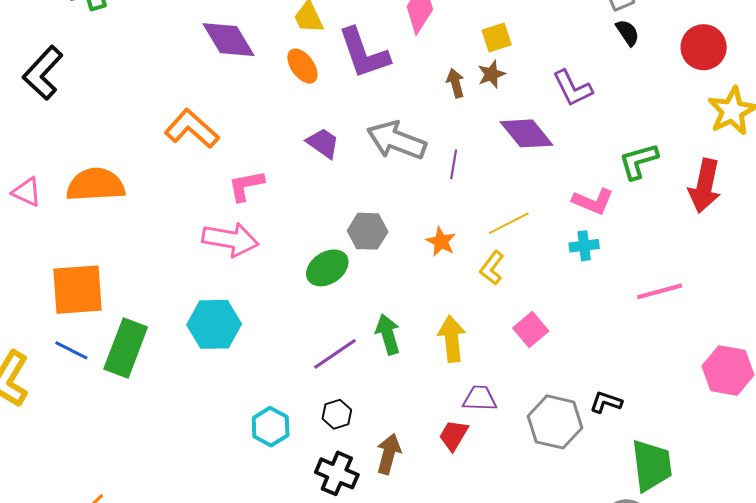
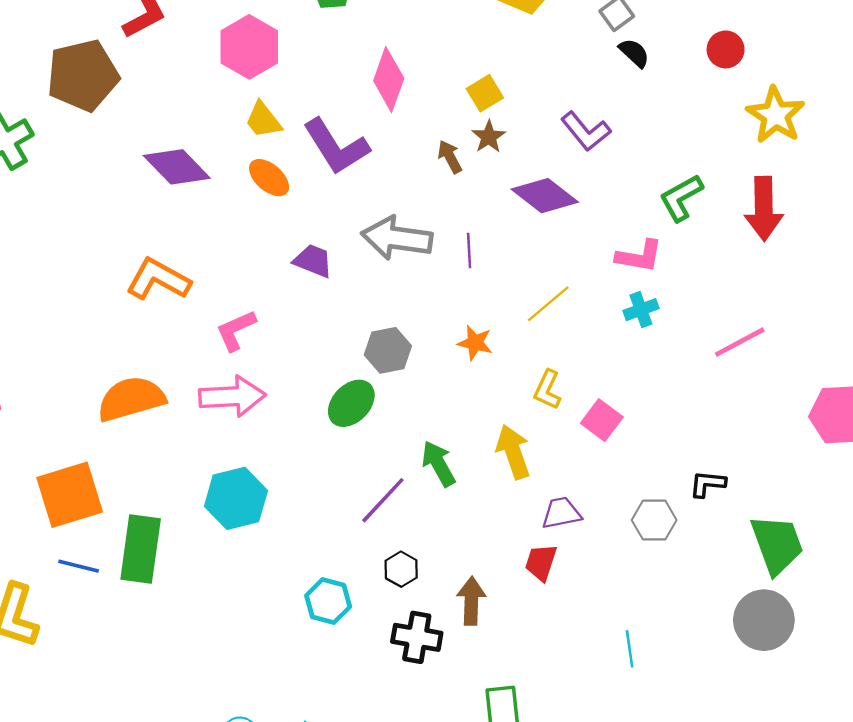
red circle: (704, 47) -> (726, 49), size x0.7
orange semicircle: (96, 185) -> (131, 399), moved
yellow L-shape: (492, 268) -> (547, 390), moved
gray hexagon: (555, 422) -> (654, 520), size x0.7

